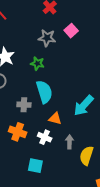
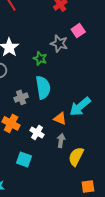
gray star: (47, 38) -> (59, 44), moved
gray cross: (24, 105) -> (21, 97), turned -32
orange triangle: (55, 119) -> (60, 119), moved

